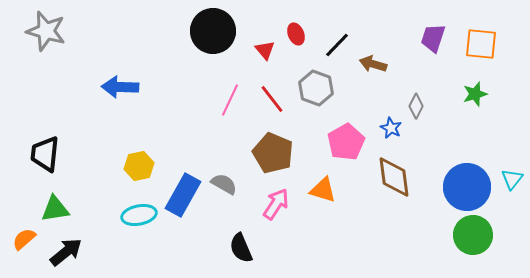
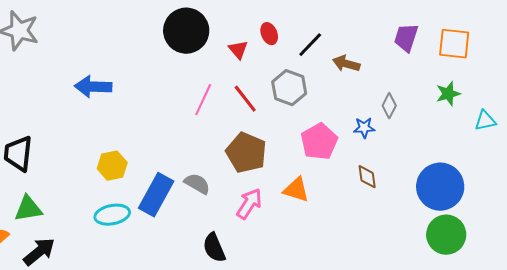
blue star: (391, 128) -> (364, 128), turned -30
brown diamond: (394, 177) -> (367, 177), size x0.6
cyan triangle: (512, 179) -> (485, 121), moved, turned 40

